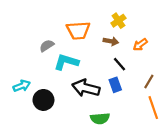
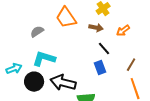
orange trapezoid: (78, 30) -> (66, 18), turned 60
cyan L-shape: (66, 62) -> (44, 59), moved
black arrow: (86, 88) -> (63, 83), moved

